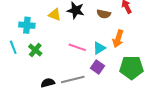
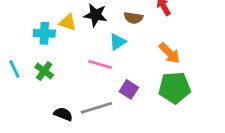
cyan cross: (27, 25) -> (44, 33), moved
orange arrow: (118, 39) -> (169, 53), moved, turned -60
cyan triangle: (99, 48) -> (118, 42), moved
black semicircle: (48, 83) -> (63, 114), turned 40

